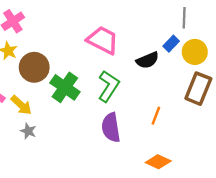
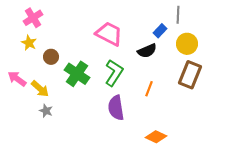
blue rectangle: (171, 44) -> (160, 31), moved
brown circle: (34, 67) -> (51, 57), size x0.6
orange line: (156, 116) -> (149, 89), moved

